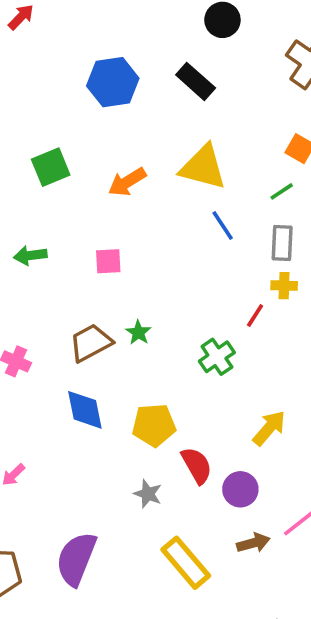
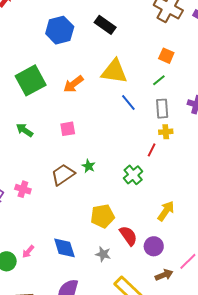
green square: (51, 167) -> (31, 80), size x1.4
green arrow: (30, 255) -> (25, 130), turned 48
blue diamond: (85, 410) -> (64, 248), moved

